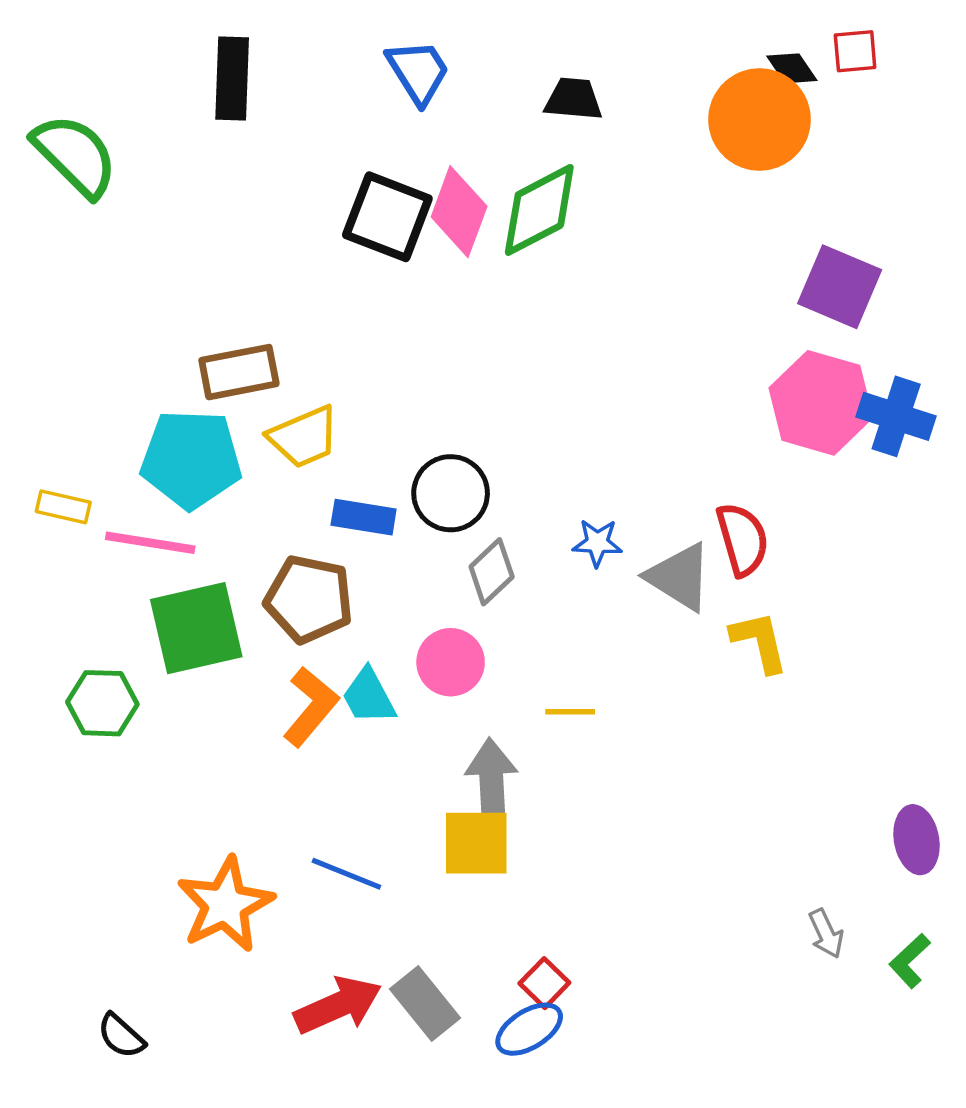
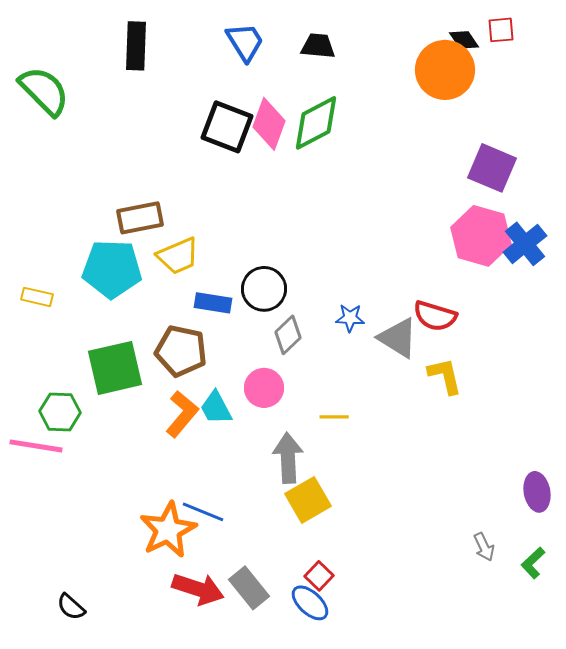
black trapezoid: (573, 99) -> (318, 46), moved
blue cross: (896, 416) -> (525, 244), turned 33
red semicircle: (742, 539) -> (435, 316), turned 123
pink line: (150, 543) -> (36, 446), moved
yellow square: (476, 843) -> (308, 500), moved, turned -30
orange star: (225, 905) -> (168, 530), moved
red arrow: (338, 1005) -> (198, 589), turned 42
blue ellipse: (529, 1029) -> (310, 603), turned 75

